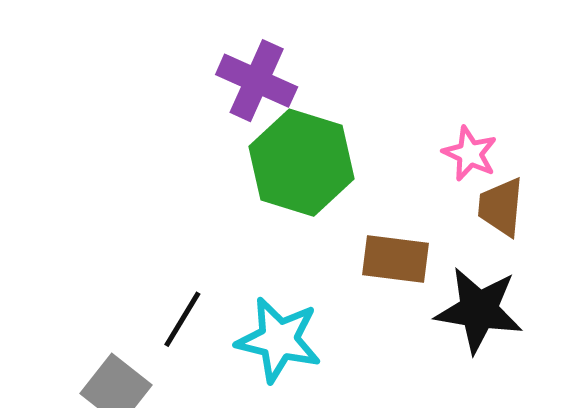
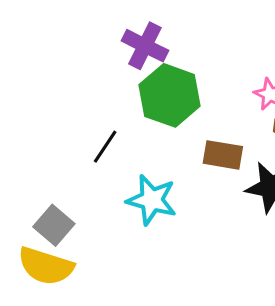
black line: (182, 319) -> (105, 147), moved

